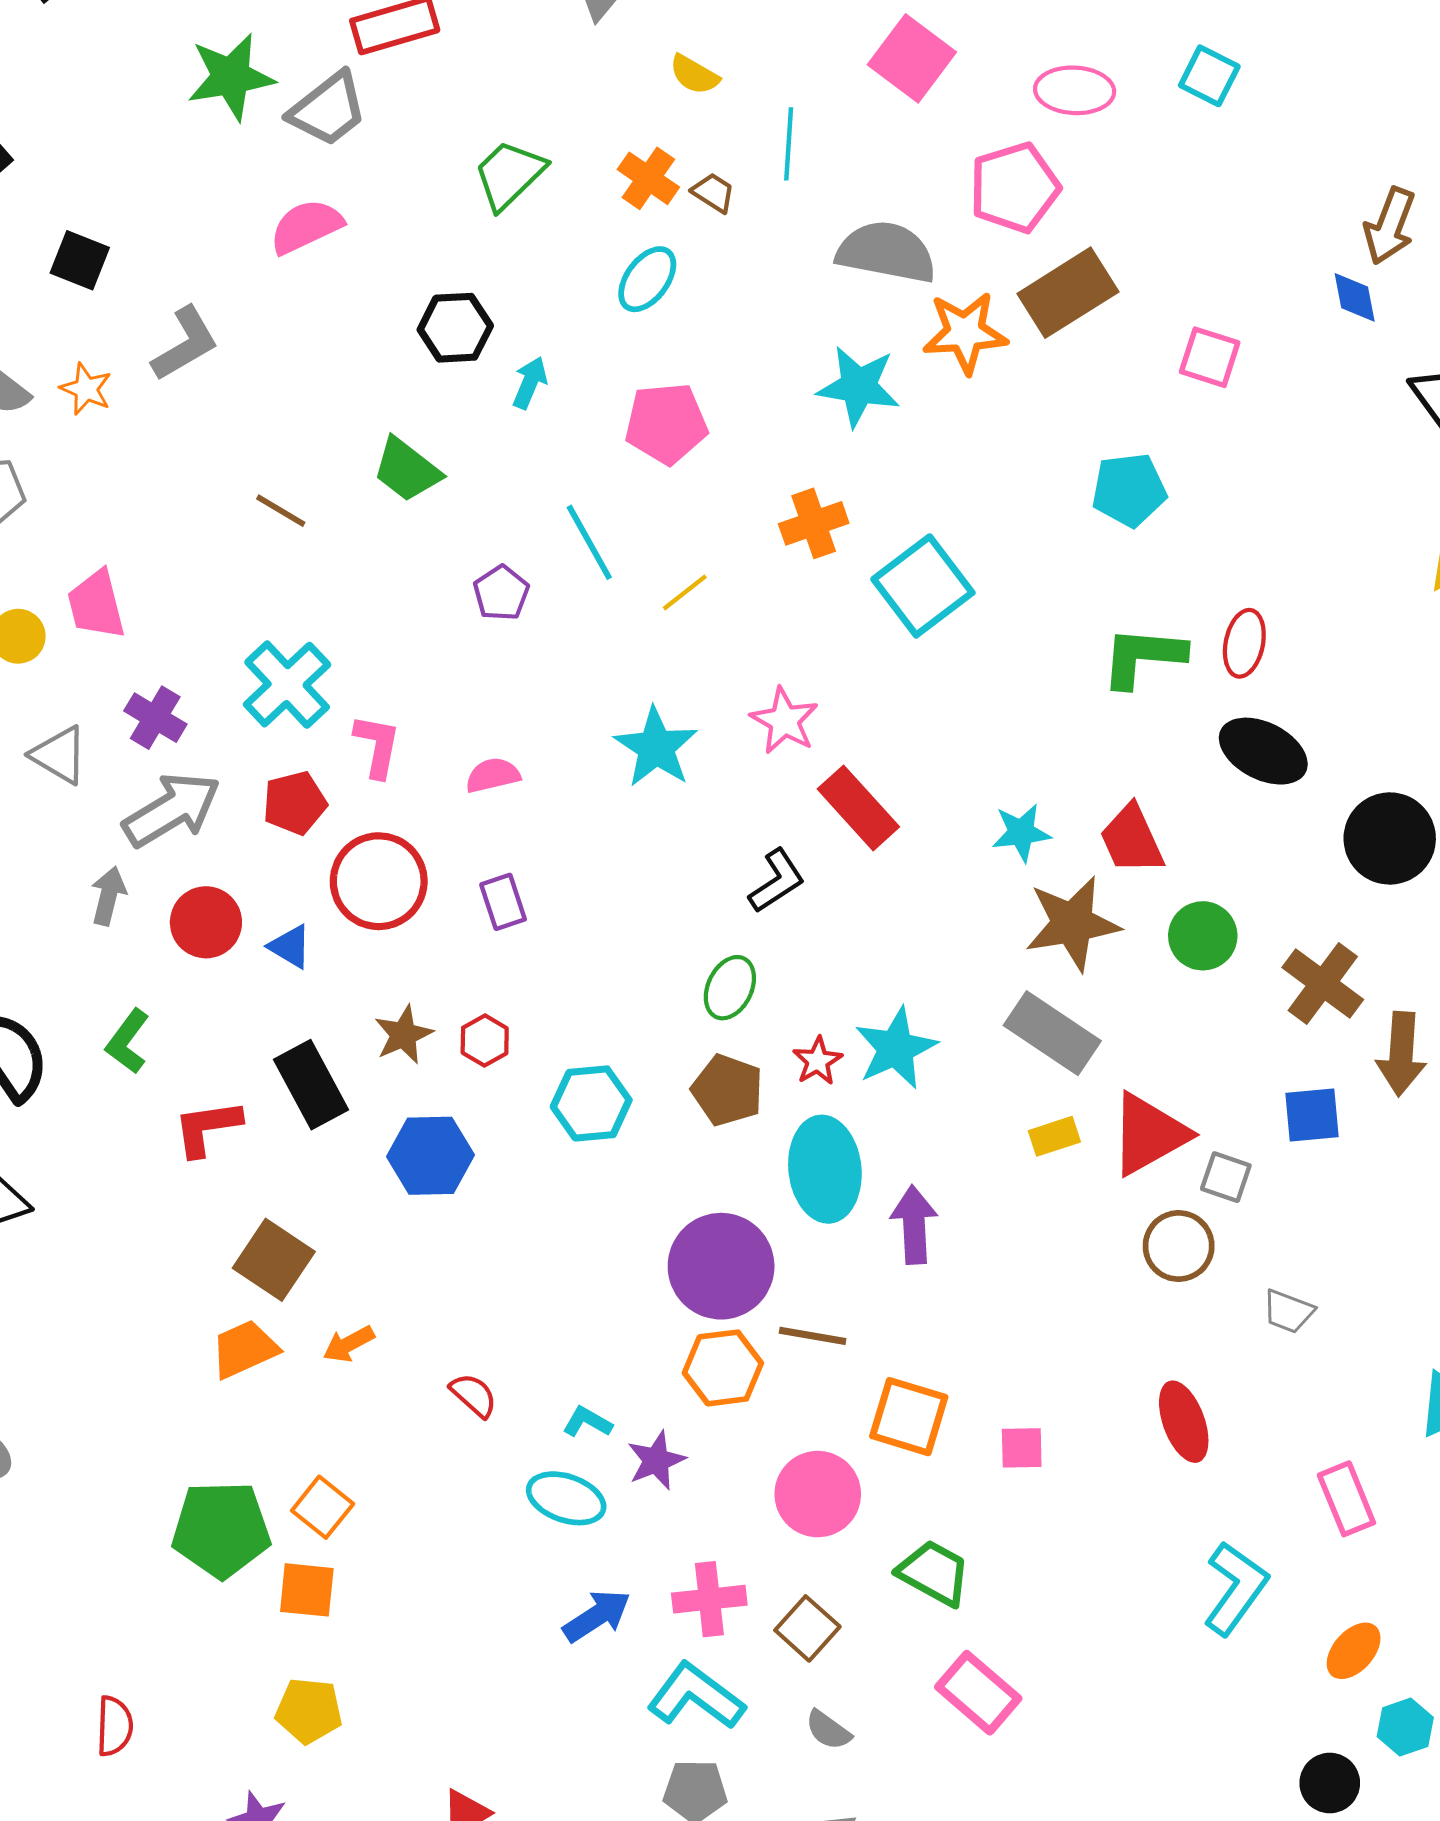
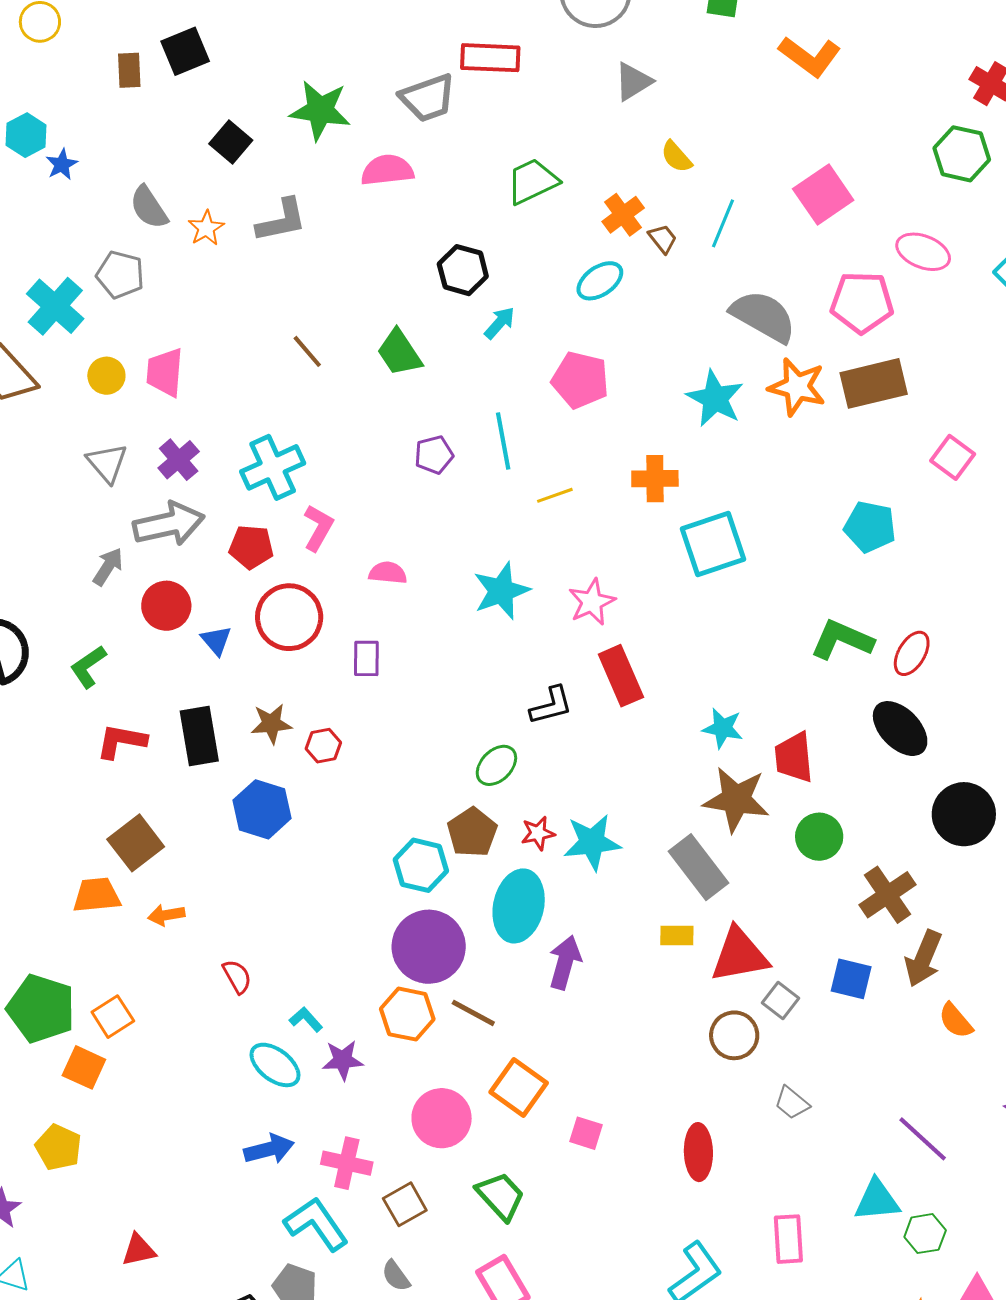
green star: (231, 77) -> (320, 110), moved
cyan hexagon: (591, 1103) -> (421, 865), moved

